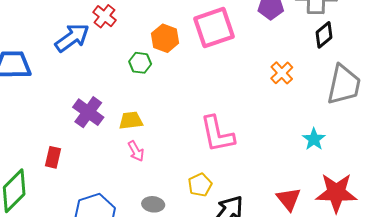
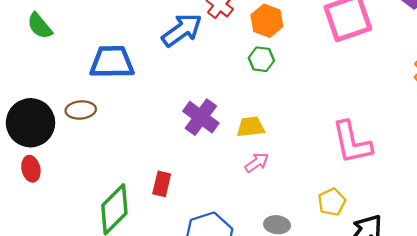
orange hexagon: (165, 38) -> (267, 21), moved
pink arrow: (136, 151) -> (257, 163), turned -95
red rectangle: (53, 157) -> (162, 184), moved

